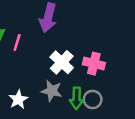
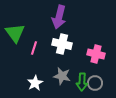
pink line: (17, 42) -> (34, 48), moved
white cross: (62, 62) -> (62, 44), moved, turned -30

